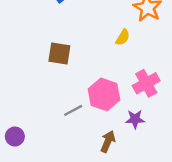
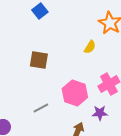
gray line: (73, 110) -> (41, 108), moved

